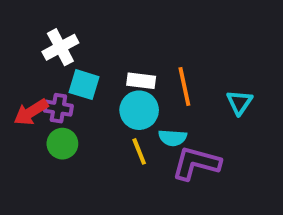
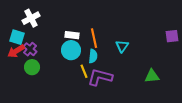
cyan square: (84, 85) -> (17, 37), moved
purple cross: (58, 108) -> (30, 49), turned 32
cyan semicircle: (173, 138) -> (93, 56), moved, turned -88
yellow line: (139, 151) -> (84, 71), moved

